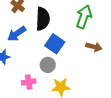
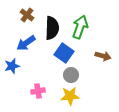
green arrow: (84, 17) -> (80, 27), moved
gray circle: (48, 65) -> (71, 75), moved

